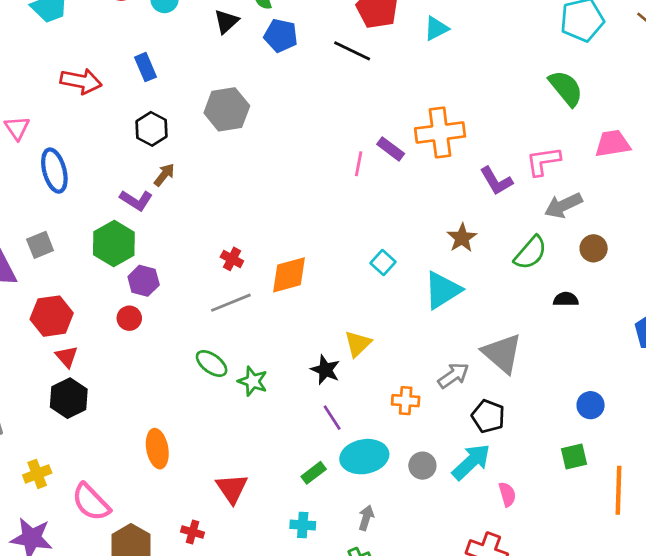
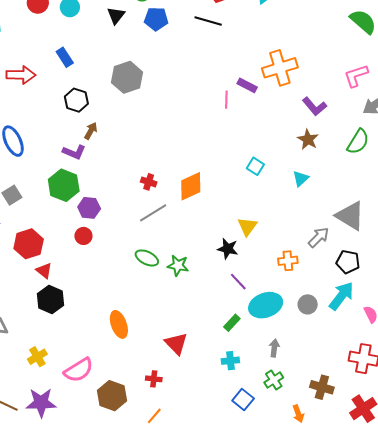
purple L-shape: (496, 181) -> (314, 106), moved
cyan triangle: (443, 290) -> (301, 179), size x0.6
pink semicircle: (91, 502) -> (79, 370), turned -68

